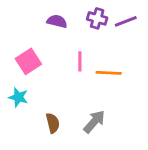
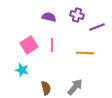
purple line: (126, 21) -> (97, 27), moved
pink line: (80, 61) -> (52, 45), moved

